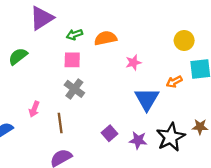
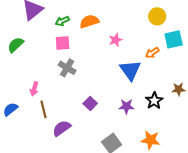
brown line: (60, 123) -> (43, 109), moved
purple square: (109, 133) -> (90, 104), moved
black star: (171, 137) -> (154, 101), size x0.7

